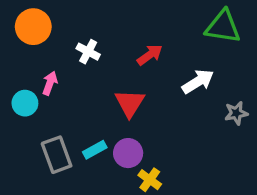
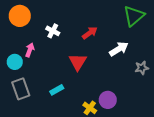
green triangle: (223, 27) -> (134, 16), turned -50
purple circle: (128, 153) -> (108, 100), moved
gray rectangle: (57, 155) -> (21, 89), moved

